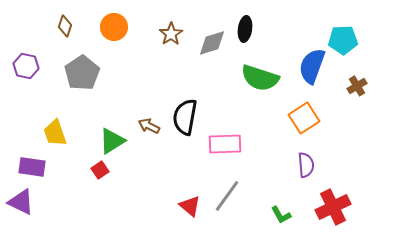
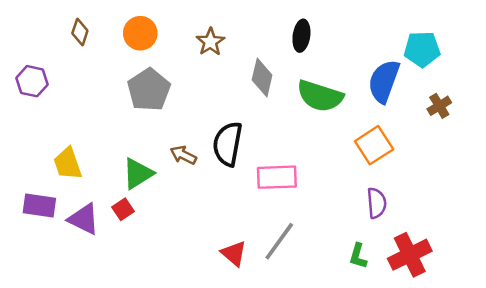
gray diamond: (212, 43) -> (262, 78), moved, turned -60
gray pentagon: (82, 73) -> (149, 90), moved
purple triangle: (21, 202) -> (84, 219), moved
green L-shape: (281, 215) -> (358, 256), moved, turned 45

